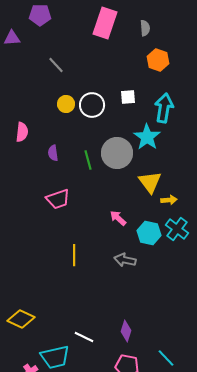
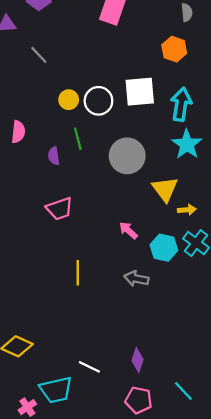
gray semicircle: (145, 28) -> (187, 12), moved
gray line: (56, 65) -> (39, 55), moved
white square: (128, 97) -> (140, 92), size x1.8
cyan star: (147, 137) -> (187, 144), moved
green line: (88, 160) -> (78, 139), moved

